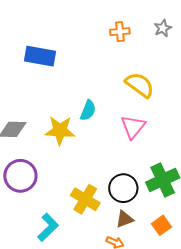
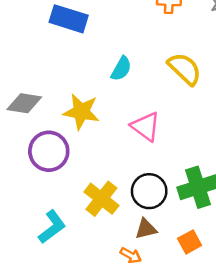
cyan semicircle: (88, 110) -> (121, 69), moved
pink triangle: (133, 127) -> (146, 126), moved, turned -40
purple circle: (20, 176) -> (49, 151), moved

